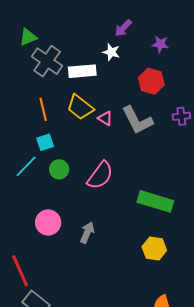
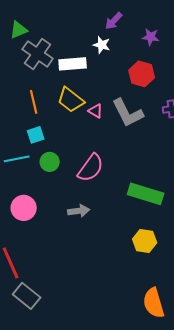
cyan line: (26, 166) -> (17, 159), turned 35
pink circle: (48, 222) -> (24, 208), moved
gray arrow: (87, 233) -> (79, 211), moved, turned 60

